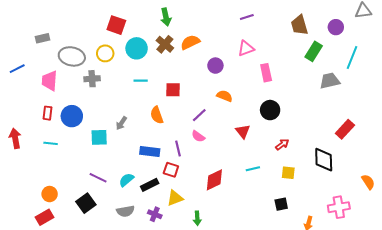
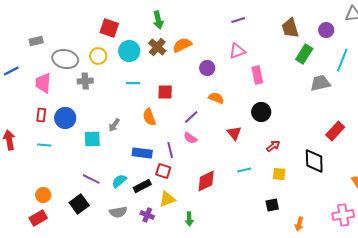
pink cross: (339, 207) -> (343, 215), moved

